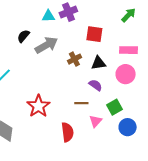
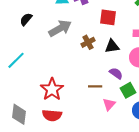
black semicircle: (23, 36) -> (26, 19), moved
purple semicircle: (95, 85) -> (116, 73), moved
red semicircle: (67, 132) -> (52, 115), moved, turned 102

